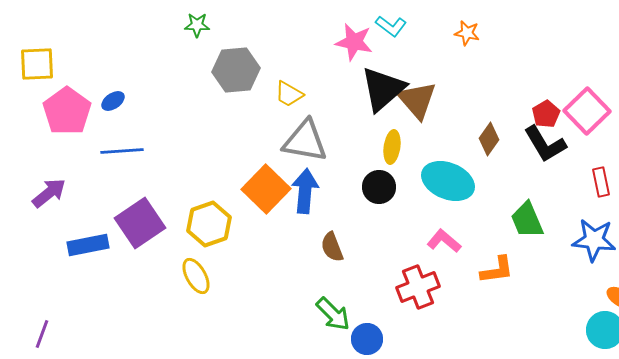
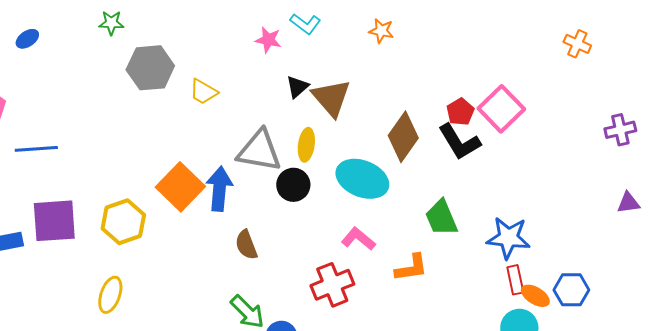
pink star: (354, 42) -> (268, 40), size x0.7
black triangle: (383, 89) -> (297, 87), size x0.5
blue ellipse: (113, 101) -> (27, 39), moved
brown diamond: (489, 139) -> (403, 137), size x1.5
gray triangle: (305, 141) -> (259, 151), moved
red rectangle: (601, 182) -> (515, 280), moved
purple square: (140, 223) -> (54, 221), turned 30
yellow ellipse: (196, 276) -> (110, 295), moved, turned 48

